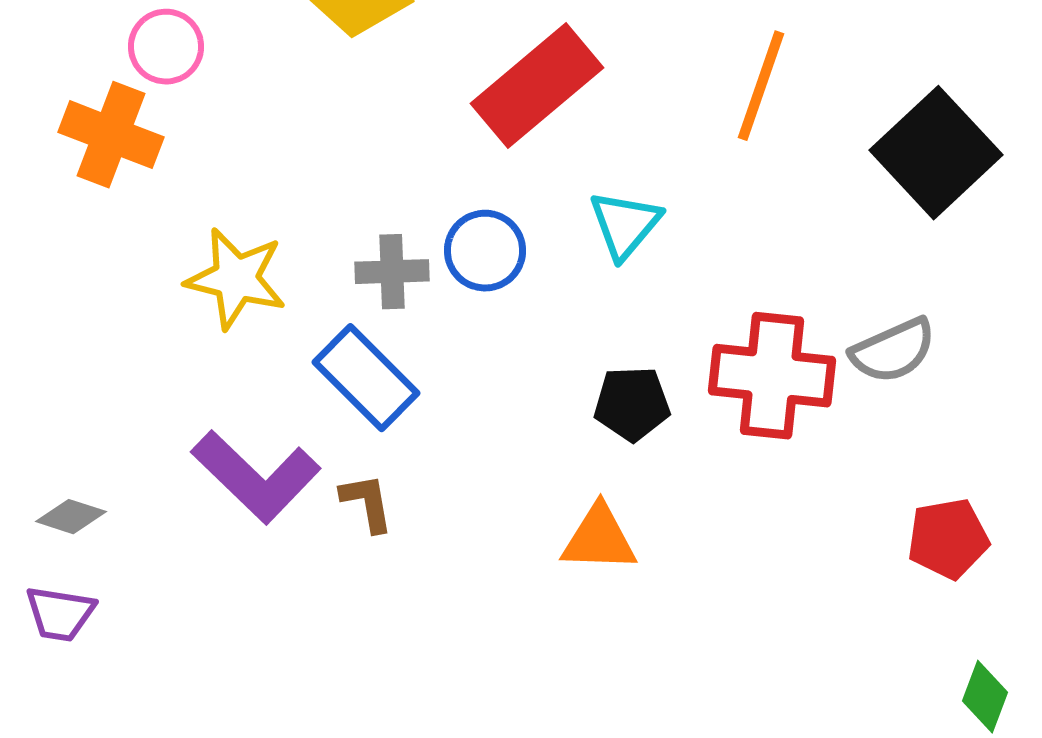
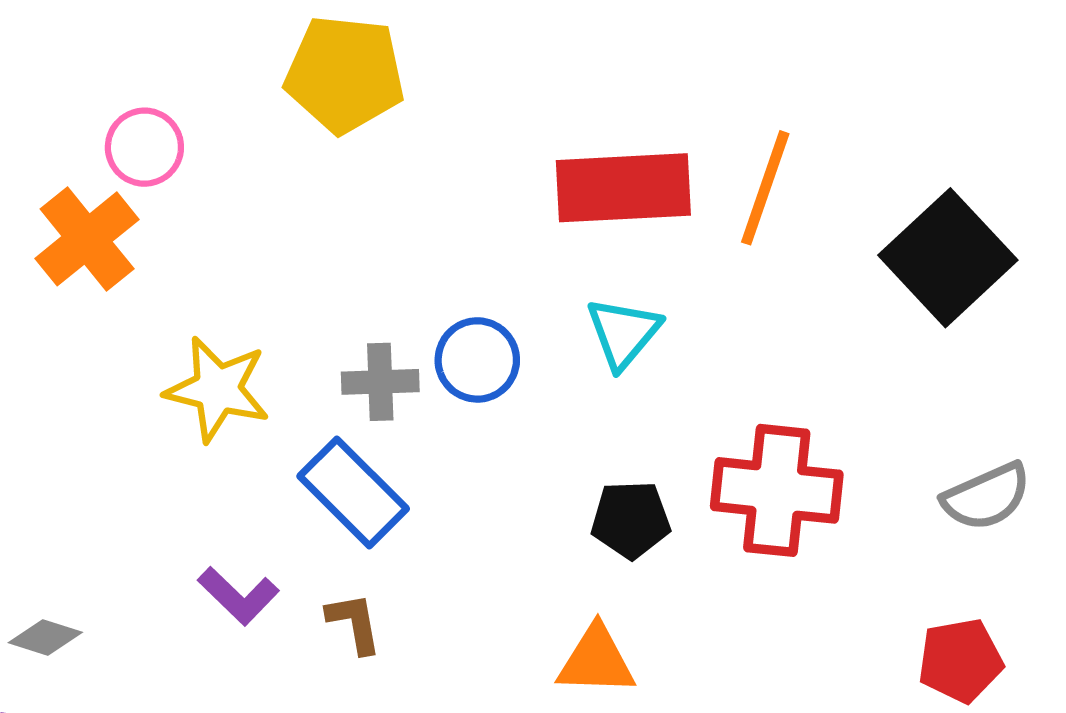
red rectangle: (537, 86) -> (623, 188), moved, turned 37
orange cross: (111, 135) -> (87, 239), turned 30
gray semicircle: (893, 351) -> (986, 497), moved
purple L-shape: (256, 477) -> (238, 596), size x0.6

